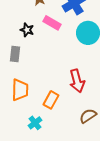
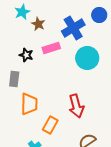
pink rectangle: (52, 23) -> (51, 48), turned -48
orange trapezoid: (20, 90) -> (29, 104), moved

